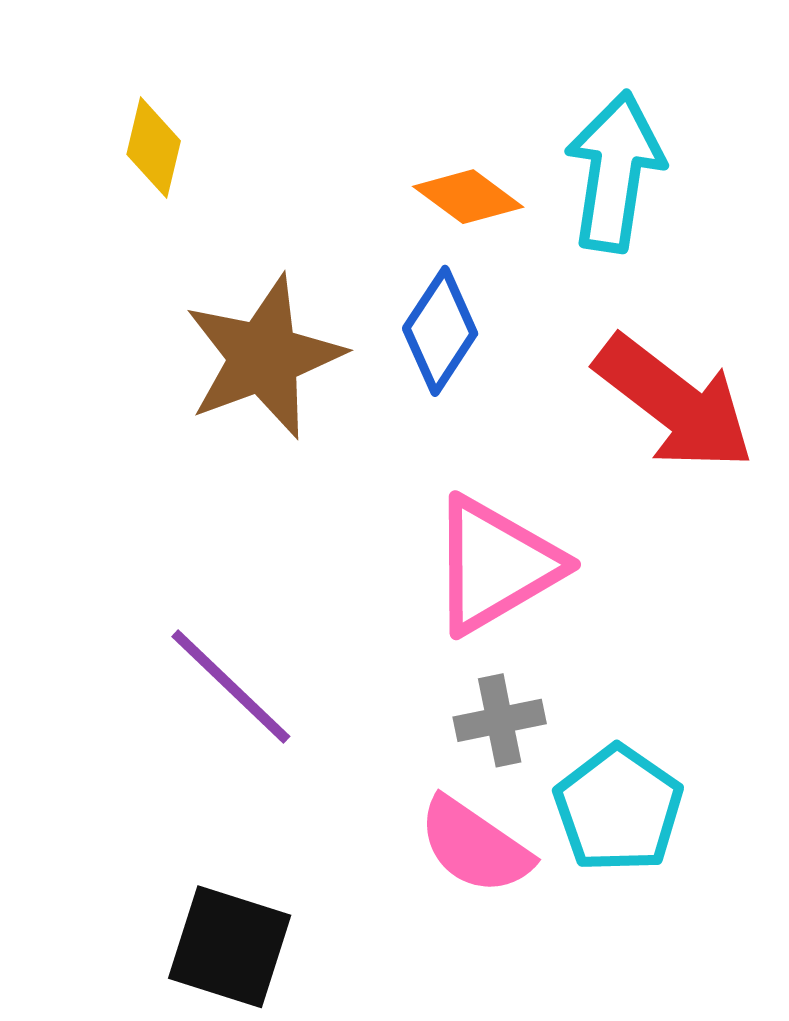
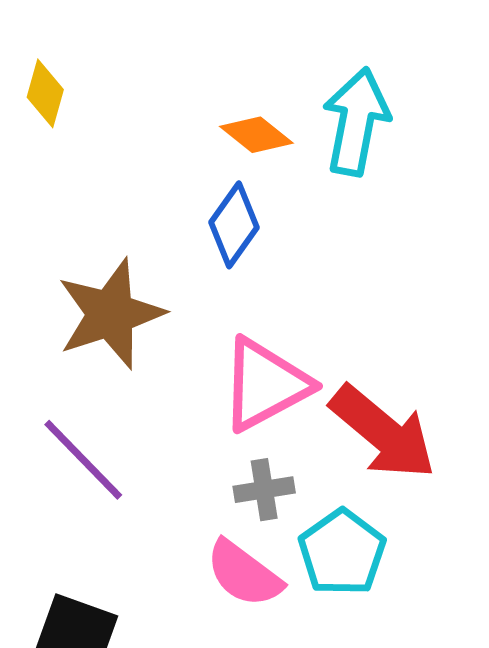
brown star: (264, 357) -> (110, 314), moved
red arrow: (674, 403) -> (383, 432), moved

